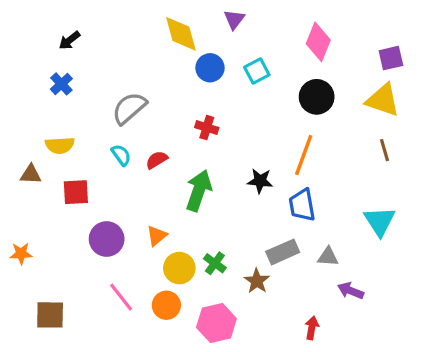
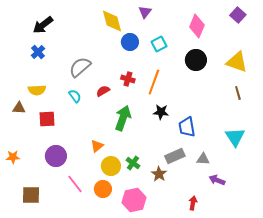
black arrow: (69, 40) -> (43, 25), size x1.5
purple square: (391, 58) -> (238, 15), moved, turned -35
orange line: (304, 155) -> (154, 82), moved
red semicircle: (157, 160) -> (103, 91), moved
purple circle: (107, 239) -> (56, 156), moved

